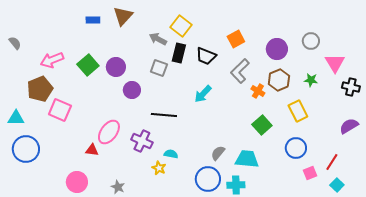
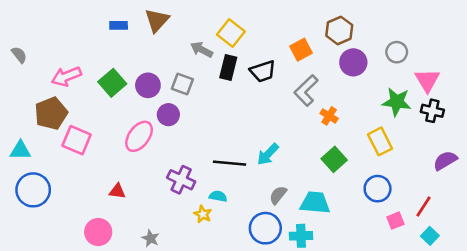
black trapezoid: (206, 56) -> (263, 71), turned -40
gray square: (159, 68) -> (182, 84), moved
brown hexagon: (279, 80) -> (339, 30), moved
green star: (311, 80) -> (397, 102), size x1.6
black cross: (351, 87) -> (432, 111), moved
cyan arrow: (203, 94) -> (268, 154), moved
black line: (164, 115) -> (230, 163), moved
pink ellipse: (109, 132) -> (139, 136), moved

